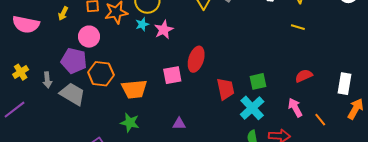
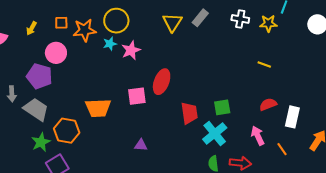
yellow line: (298, 27) -> (264, 64), moved
orange hexagon: (101, 74) -> (67, 131), moved
white rectangle: (344, 84) -> (292, 117), moved
green star: (130, 123) -> (41, 142), moved, turned 30

